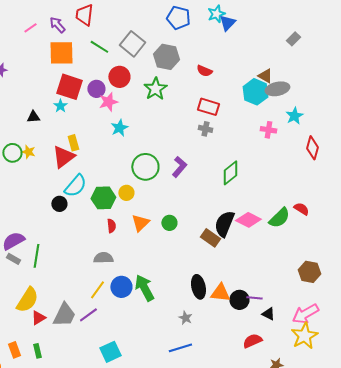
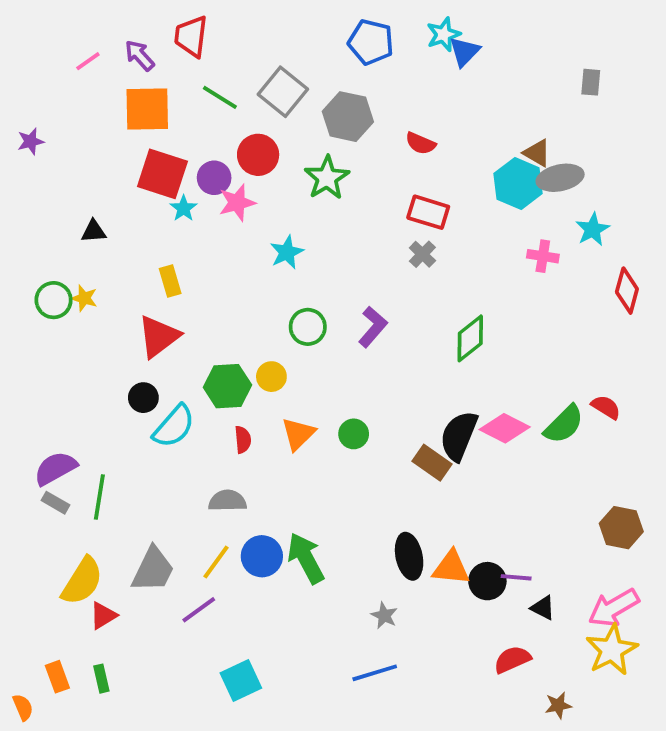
gray rectangle: (293, 39) -> (591, 82), turned -40
cyan star: (60, 106) -> (184, 208), moved
cyan star: (119, 128) -> (287, 252), moved
gray cross: (205, 129) -> (422, 254), turned 32
red triangle: (63, 157) -> (159, 336), moved
green circle: (145, 167) -> (308, 327), size x0.7
cyan semicircle: (75, 186) -> (174, 426), moved
gray trapezoid: (64, 315) -> (153, 570), moved

